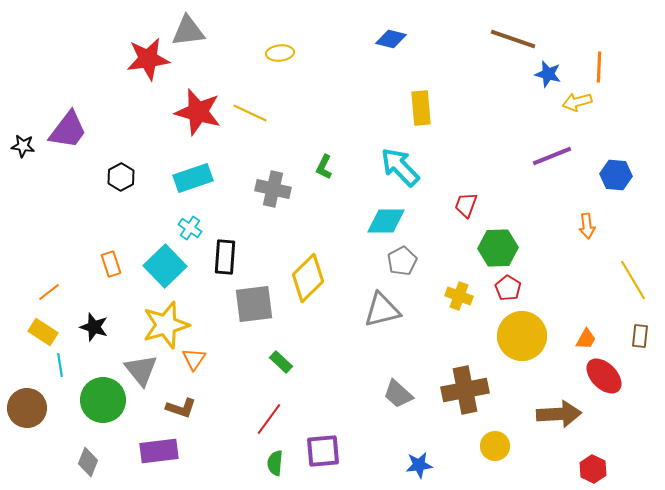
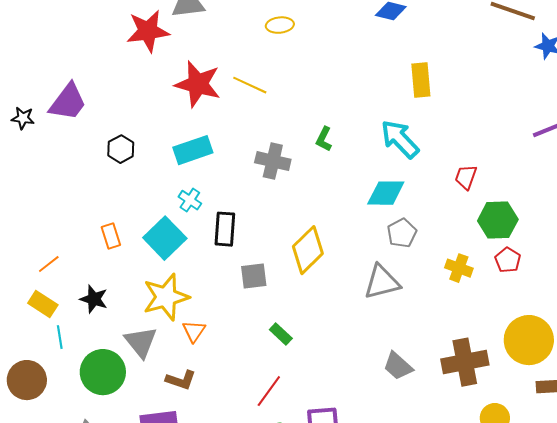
gray square: (254, 304) -> (254, 276), size x0.7
yellow circle: (522, 336) -> (529, 340), moved

